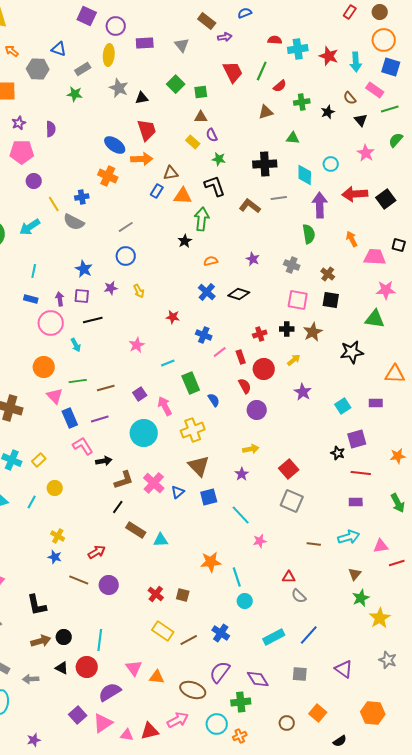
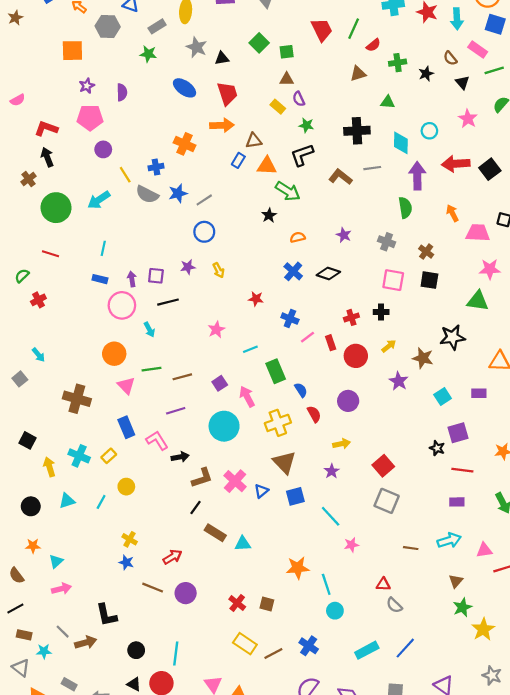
blue ellipse: (115, 145) -> (184, 88), moved
black L-shape: (215, 186) -> (302, 155), turned -90
green arrow: (202, 219) -> (288, 191), turned 115
blue star: (84, 269) -> (178, 193), moved, turned 30
brown star: (313, 332) -> (423, 358), moved, turned -30
red semicircle: (245, 386) -> (314, 414), moved
blue rectangle: (70, 418) -> (126, 427), moved
brown arrow: (41, 641) -> (86, 643), moved

